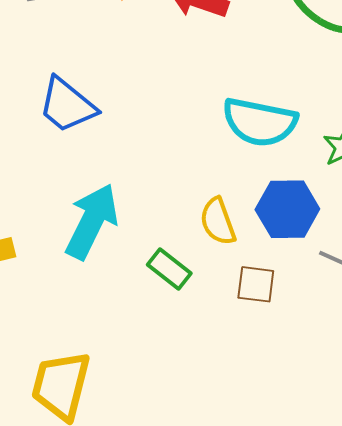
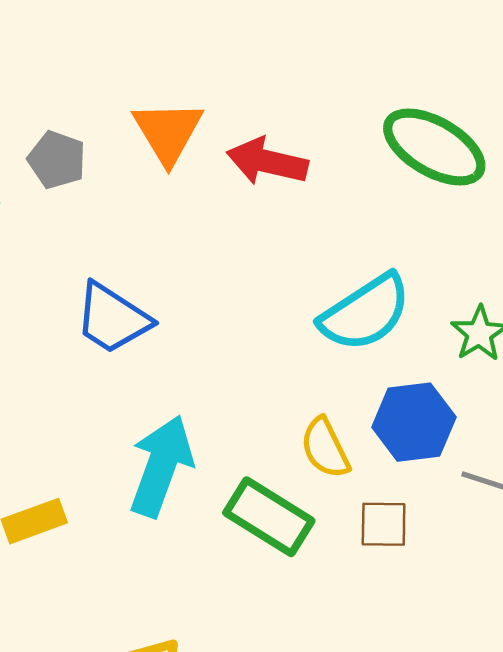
cyan semicircle: (260, 122) -> (365, 313), turned -38
green rectangle: (169, 269) -> (269, 517), size x1.5

